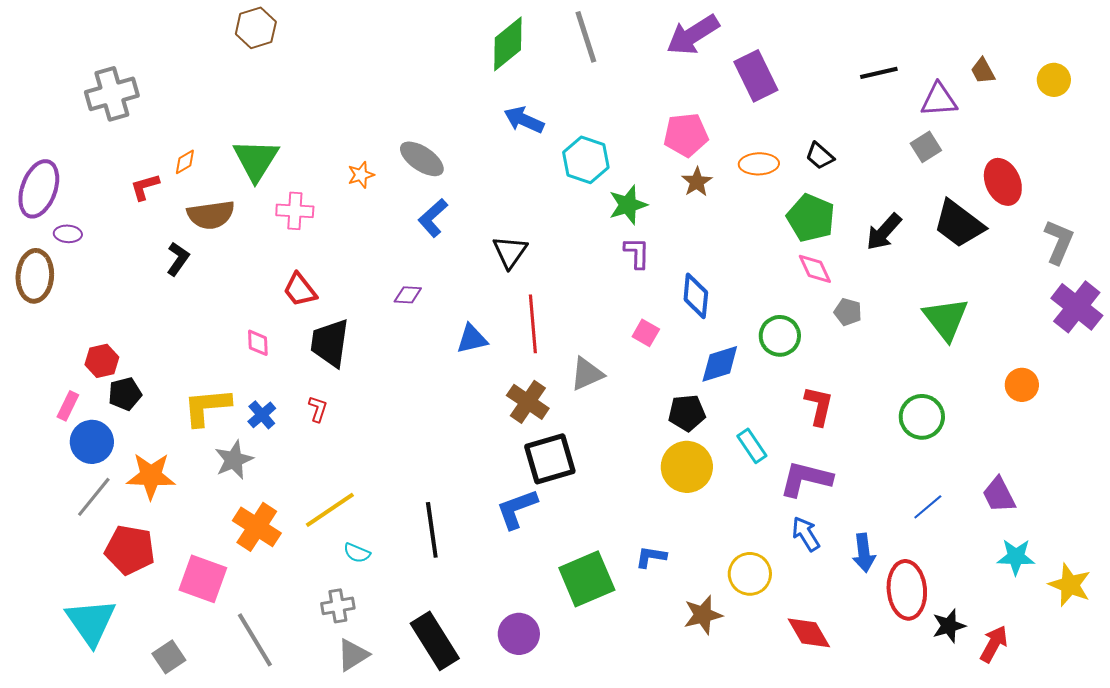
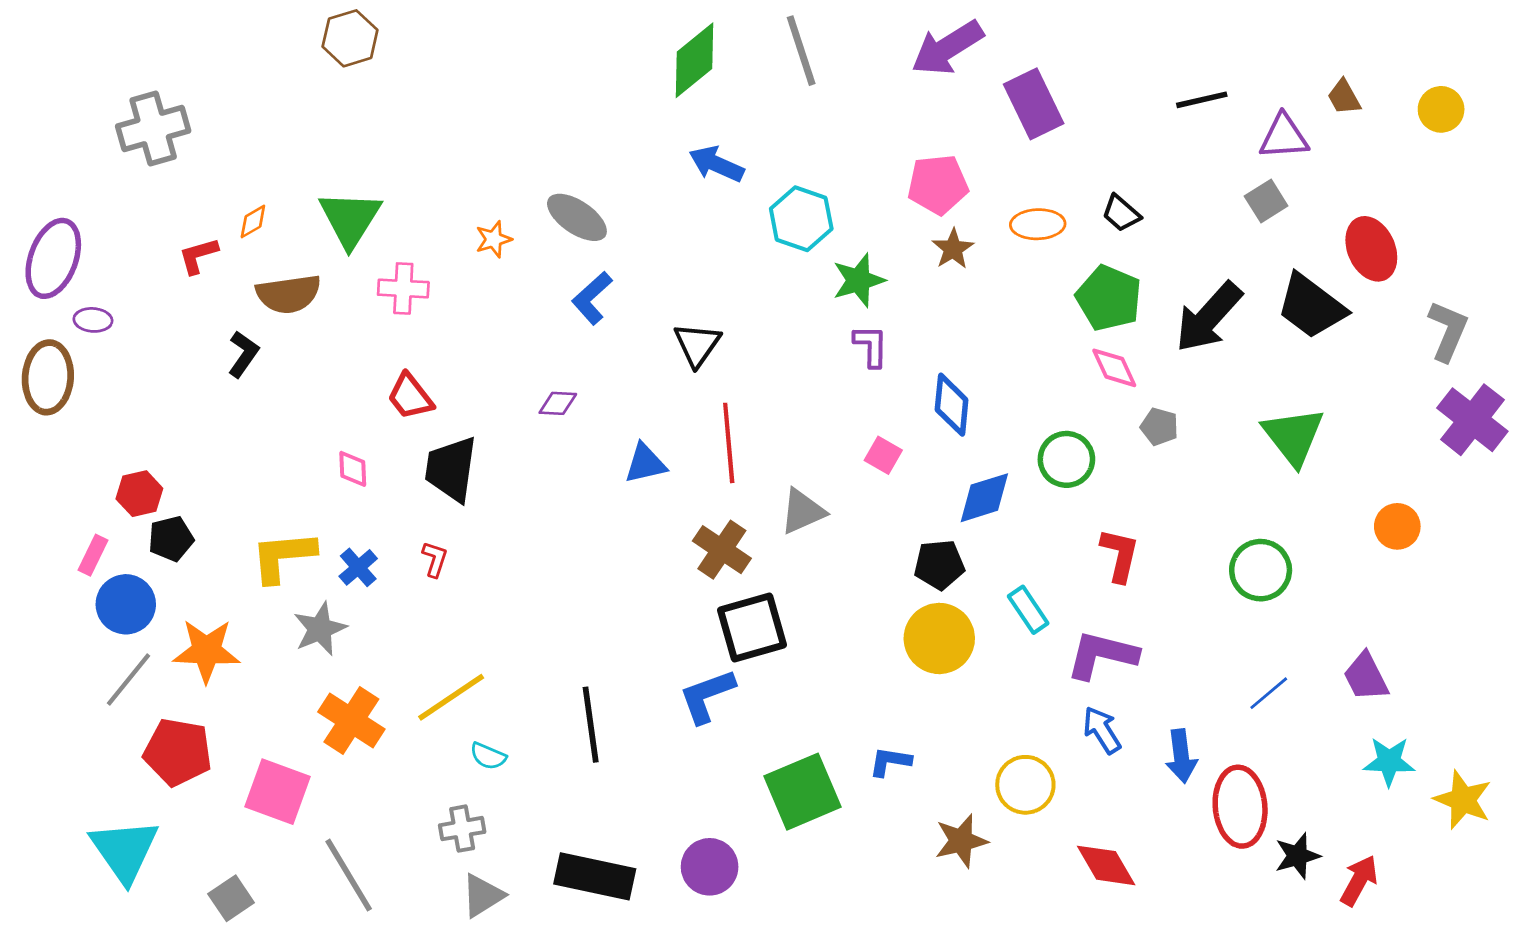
black arrow: (884, 232) -> (1209, 317), size x1.4
black rectangle: (435, 641) -> (595, 876), turned -46

